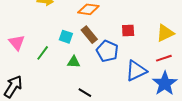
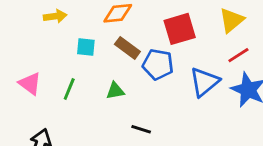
red square: (128, 30) -> (180, 29), size x1.6
cyan square: (66, 37) -> (86, 47), moved

